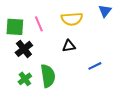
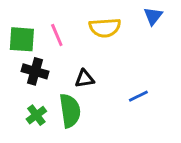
black triangle: (69, 46) -> (84, 79), moved
black cross: (24, 49) -> (35, 71), turned -36

